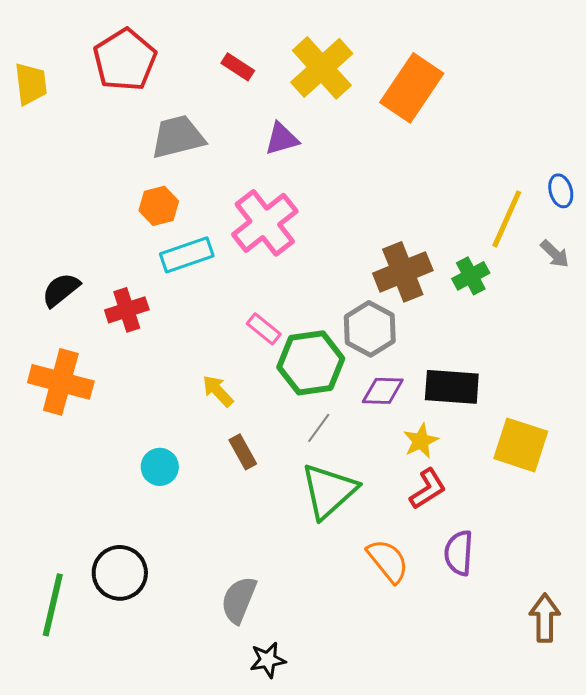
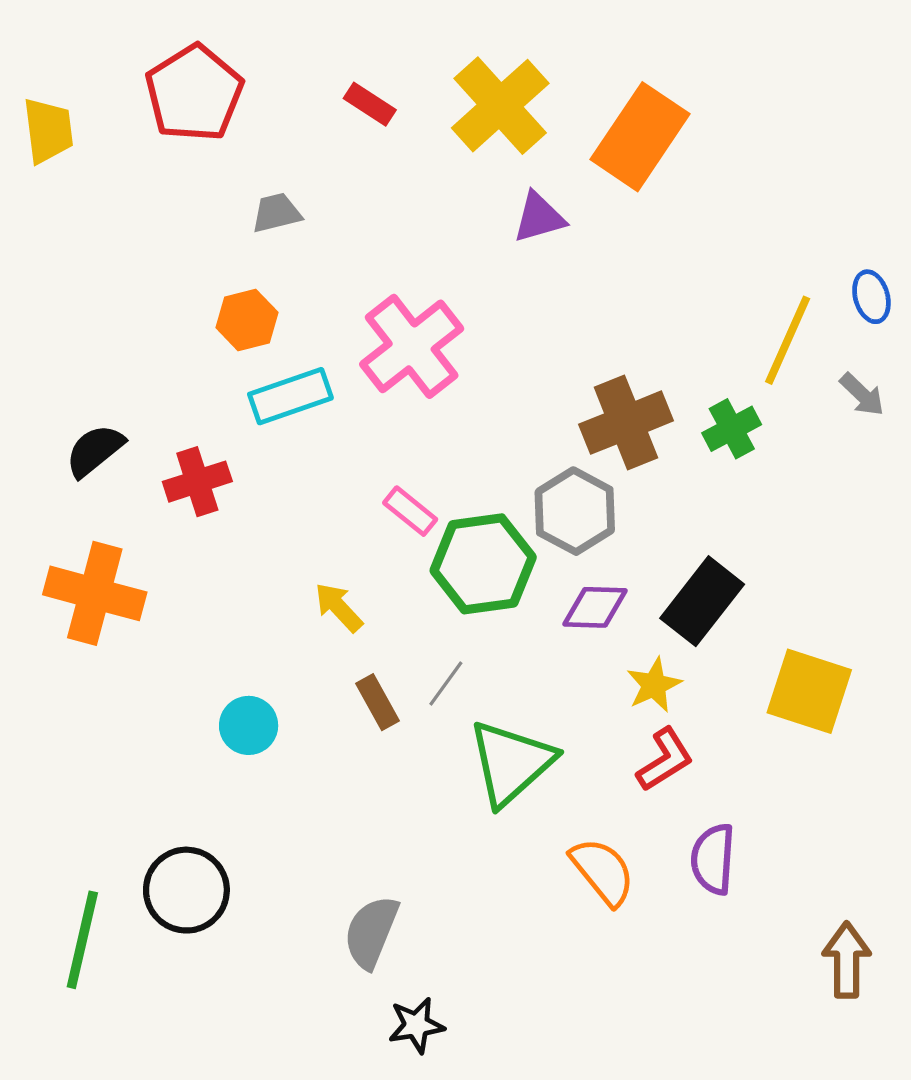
gray trapezoid: (178, 137) -> (277, 213), size x0.6
purple triangle: (282, 139) -> (539, 217), moved
black rectangle: (452, 387) -> (702, 601), turned -56
gray line: (319, 428) -> (446, 684), moved

